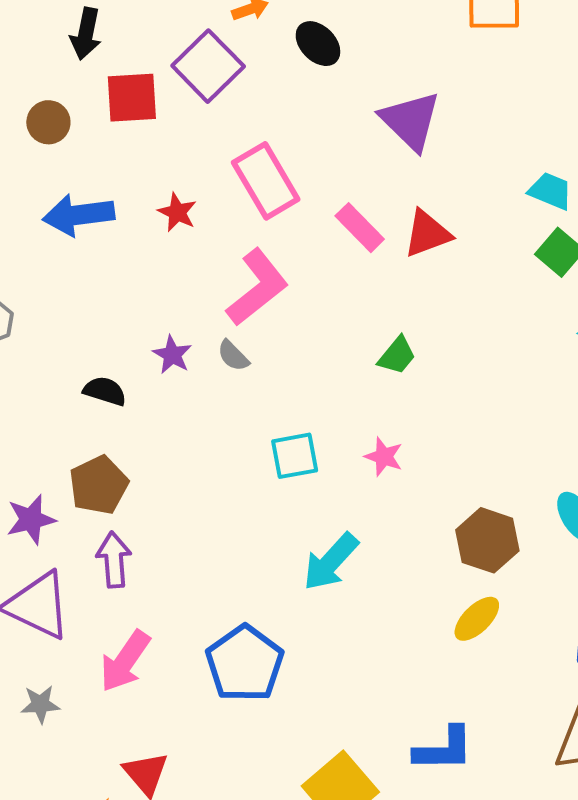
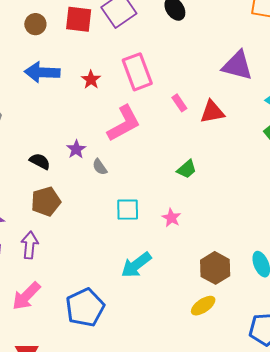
purple triangle: (410, 121) -> (237, 65), moved, turned -40
pink rectangle: (360, 228) -> (179, 103), size x0.7
gray semicircle: (233, 356) -> (100, 167), moved
brown pentagon: (99, 485) -> (46, 201), moved

